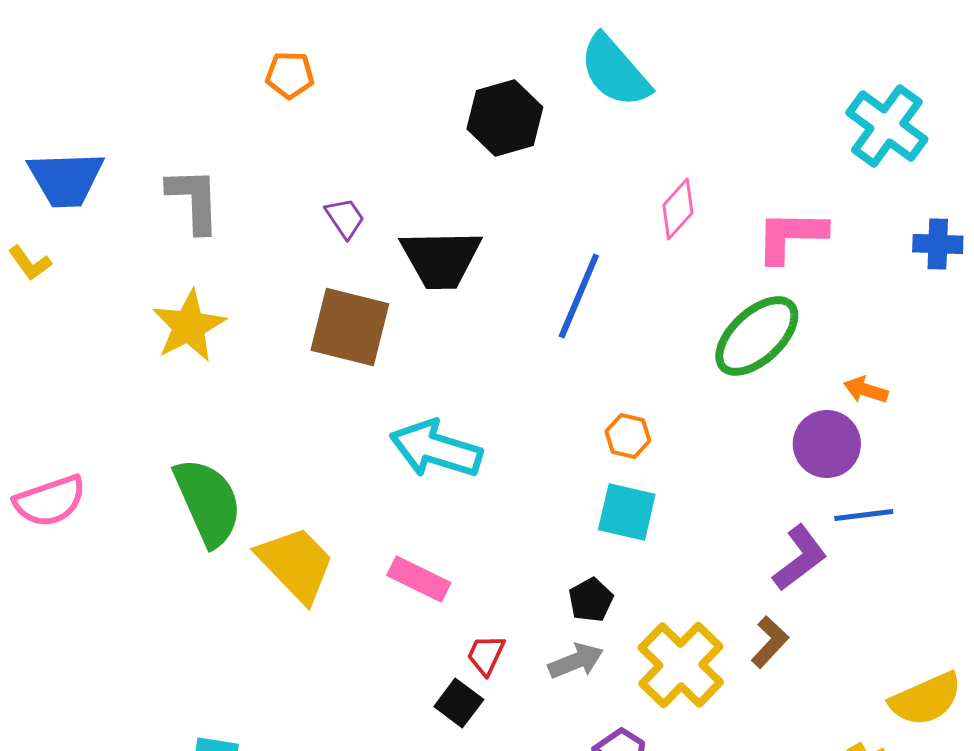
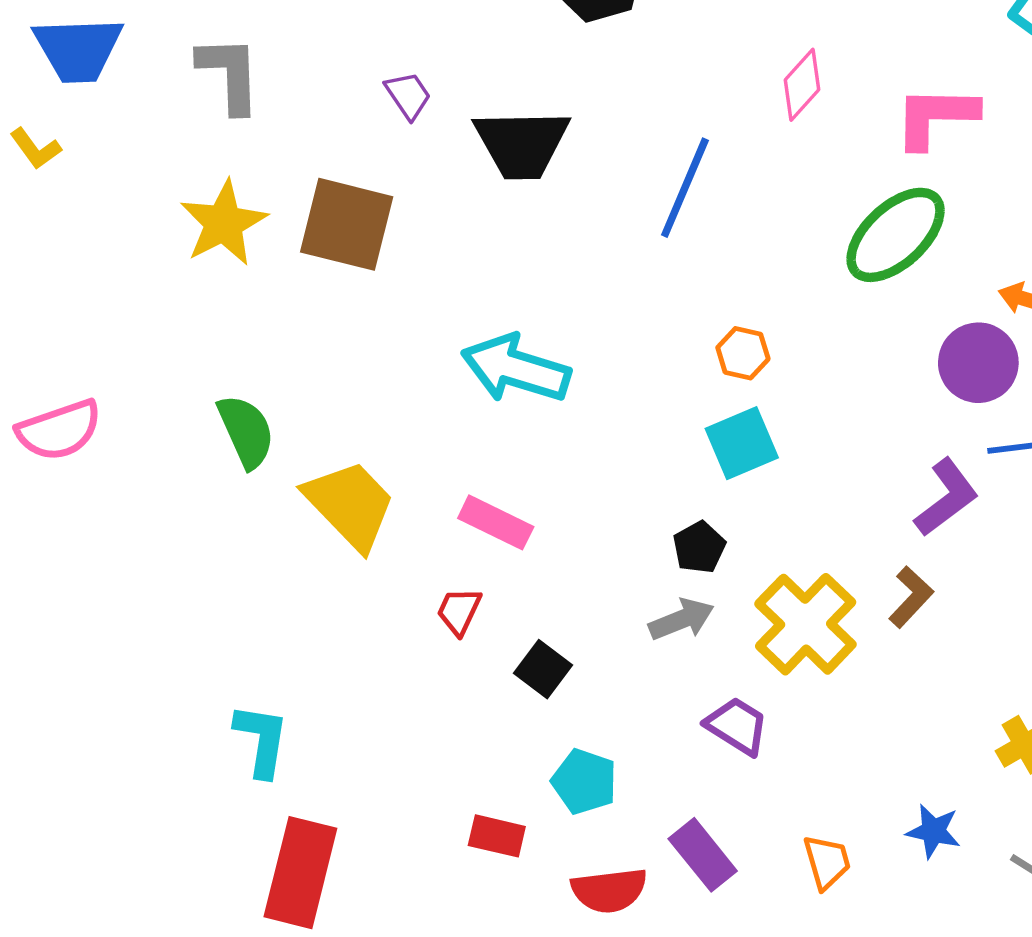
brown square: (350, 327) -> (347, 224), moved
green semicircle: (208, 502) -> (246, 431), size x0.7
cyan square: (627, 512) -> (742, 443), turned -36
red trapezoid: (486, 655) -> (459, 611), moved

